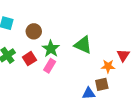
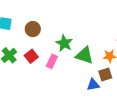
green triangle: (83, 45) -> (84, 55), moved
green star: (51, 49) -> (64, 43), moved

